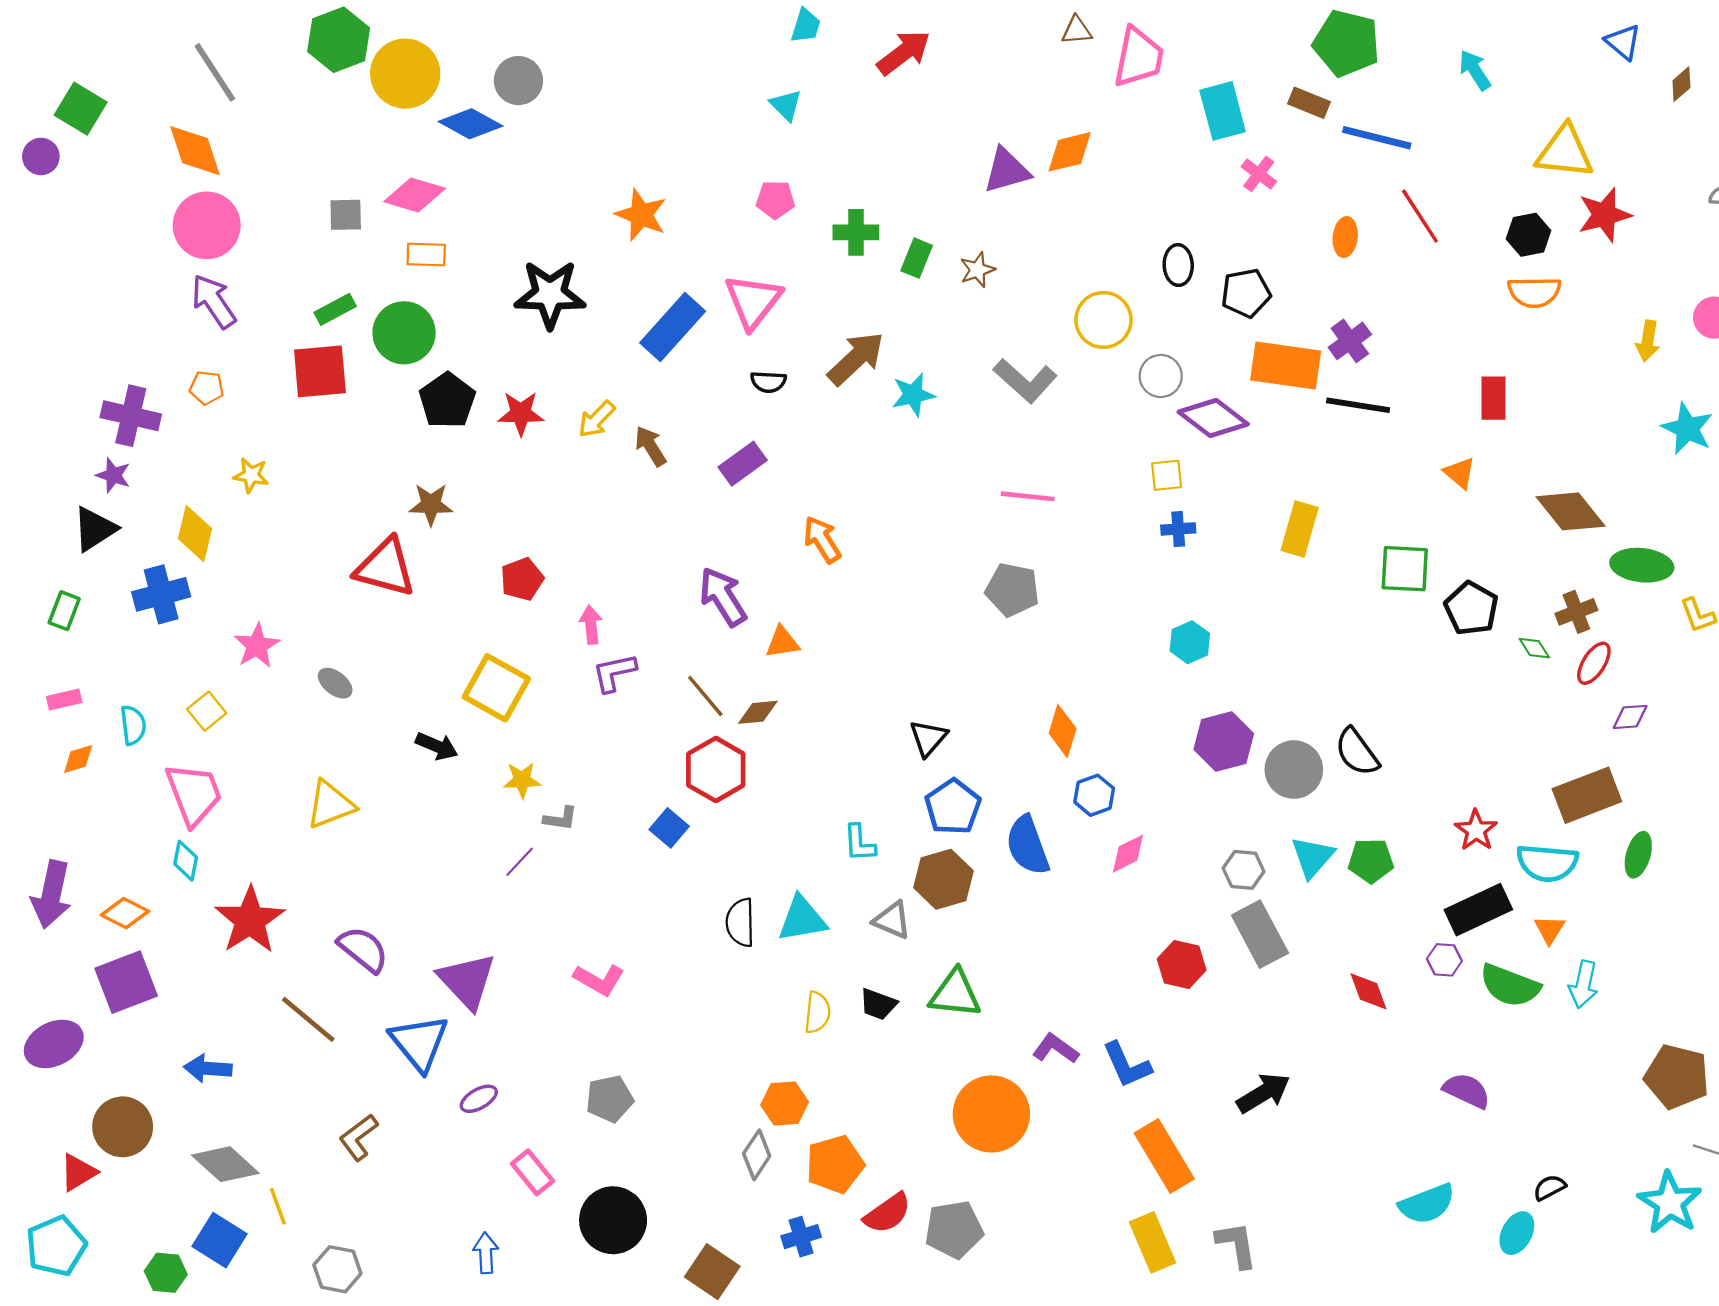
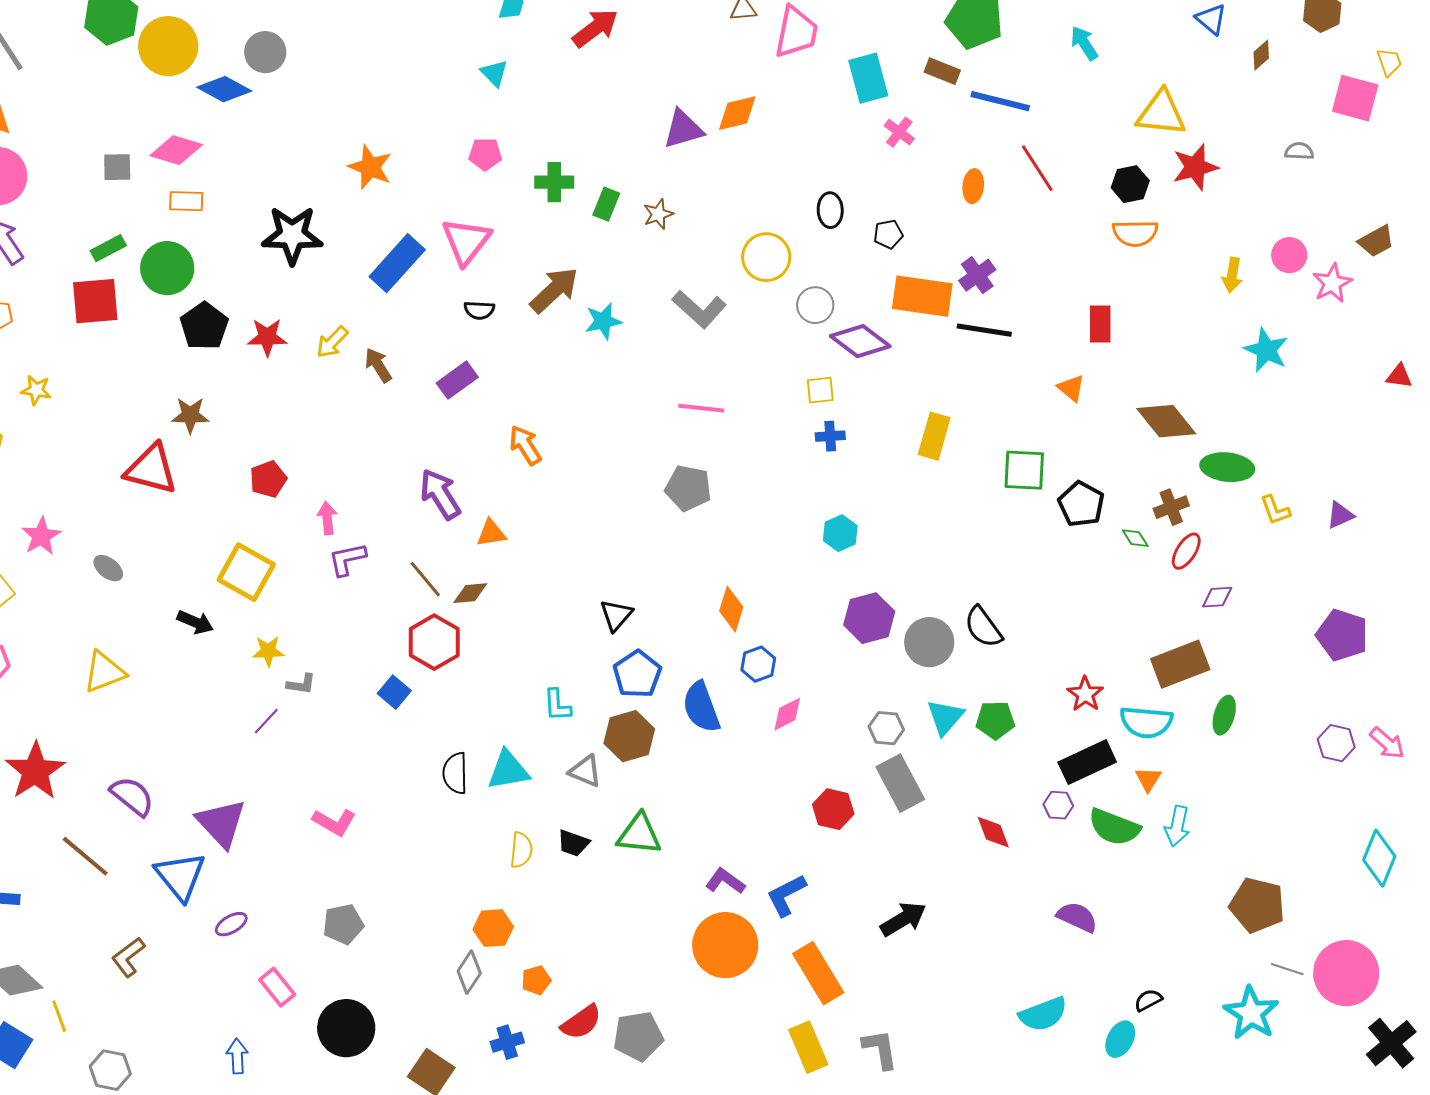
black pentagon: (1246, 293) -> (888, 234), size x0.7
blue L-shape: (1127, 1065) -> (786, 895), turned 87
orange circle: (991, 1114) -> (725, 945), moved
orange pentagon: (835, 1164) -> (536, 980), size x0.6

